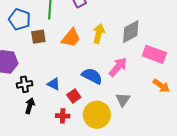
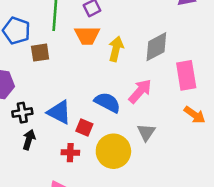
orange trapezoid: (71, 38) -> (87, 35), moved, turned 50
pink rectangle: (154, 54) -> (186, 75), turned 60
blue triangle: (54, 84) -> (59, 112), size x1.5
red square: (74, 96) -> (84, 128), turned -32

